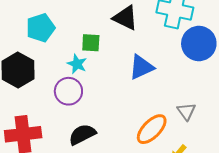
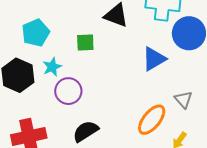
cyan star: (77, 64) -> (52, 67), moved, turned 30
blue triangle: (141, 67) -> (154, 59), moved

